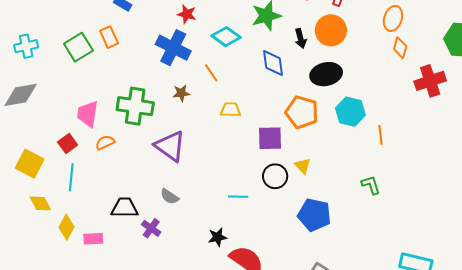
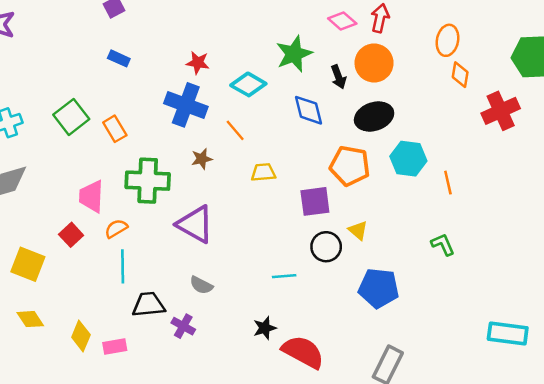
orange rectangle: (109, 37) -> (115, 129), moved
cyan line: (71, 177) -> (123, 266), moved
yellow diamond: (40, 203) -> (30, 319), moved

